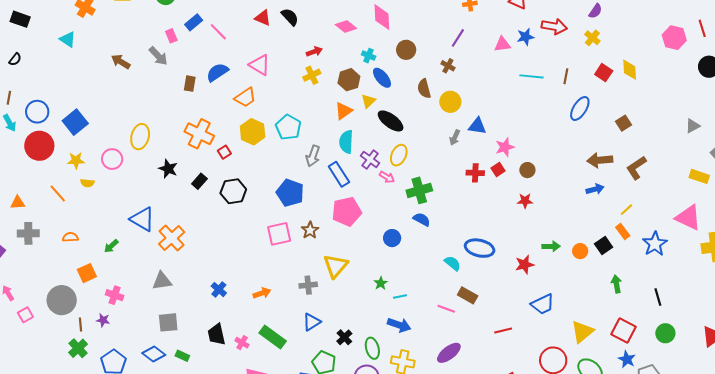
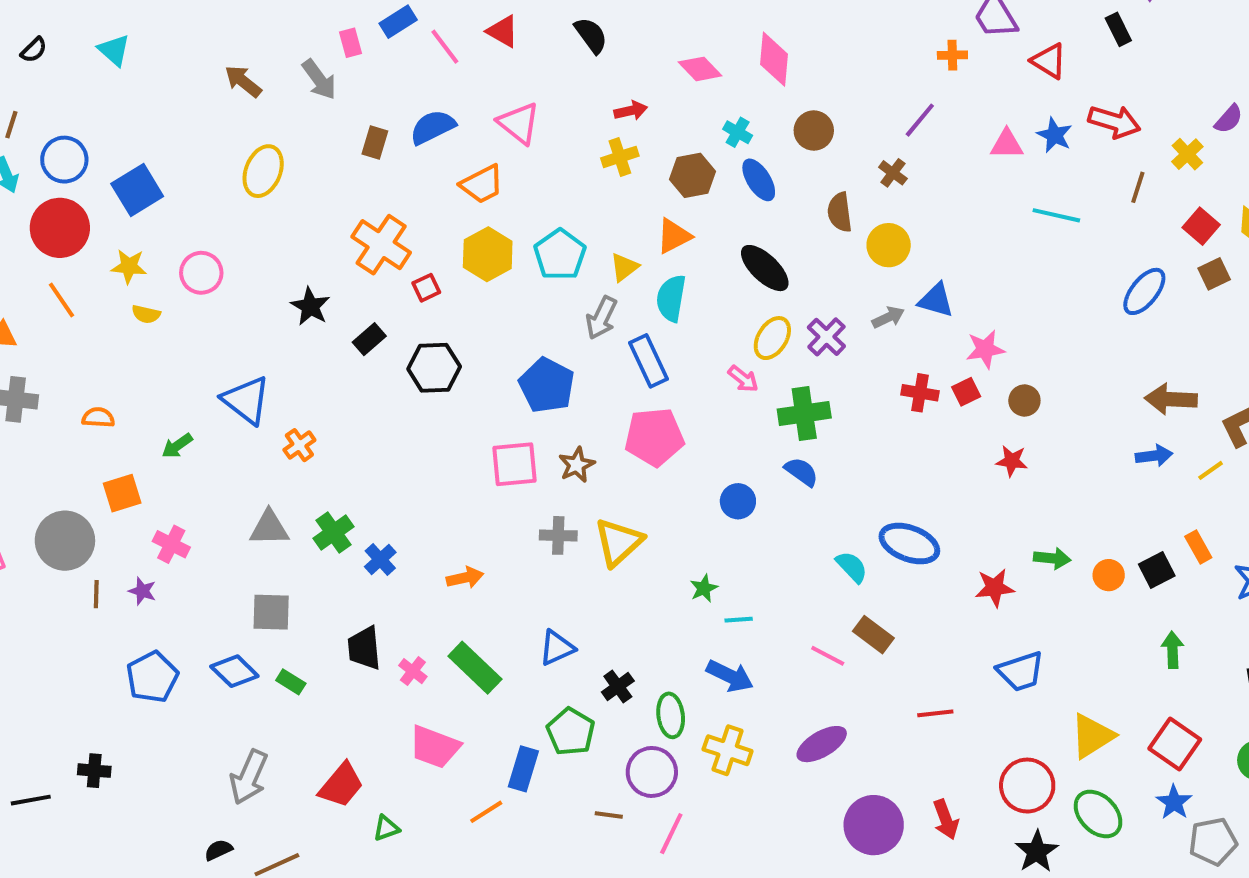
purple semicircle: (595, 11) -> (1229, 119), moved
red triangle: (263, 18) -> (503, 31), moved
blue star: (525, 37) -> (1055, 135), turned 30
cyan triangle: (68, 39) -> (114, 50), moved
brown line: (566, 76) -> (1138, 187), moved
yellow triangle: (368, 101) -> (624, 267), moved
brown square: (624, 123) -> (1214, 274), moved
yellow ellipse: (140, 137) -> (263, 171), moved
gray arrow: (455, 138) -> (888, 317), turned -147
purple cross: (370, 159) -> (826, 337), moved
orange line: (58, 194) -> (61, 300), moved
yellow line: (626, 210) -> (1211, 470), moved
orange cross: (172, 238) -> (299, 445), size x0.6
gray cross: (308, 285) -> (558, 535), moved
green cross: (78, 348) -> (334, 533), moved

